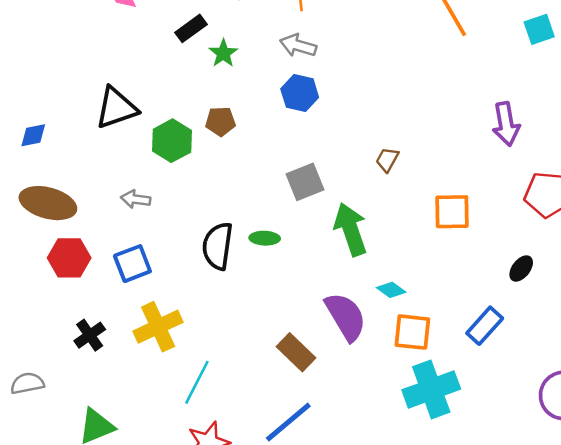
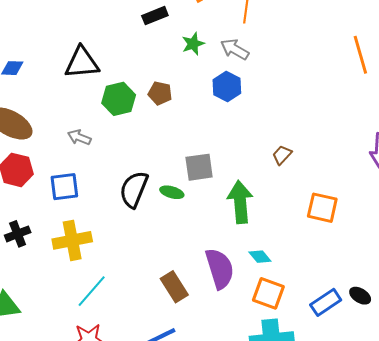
green star: (223, 53) -> (193, 44), moved
gray square: (305, 182) -> (199, 167), moved
black ellipse: (521, 268) -> (360, 296), moved, turned 70

